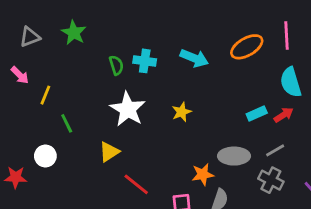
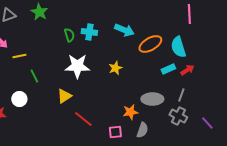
orange ellipse: (247, 47) -> (150, 44), moved
cyan semicircle: (291, 82) -> (178, 47), moved
yellow line: (45, 95) -> (19, 56), turned 56
white star: (128, 109) -> (77, 66), turned -30
gray line: (275, 150) -> (181, 95), turned -40

